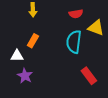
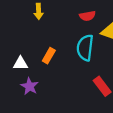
orange rectangle: (33, 41) -> (49, 56), moved

